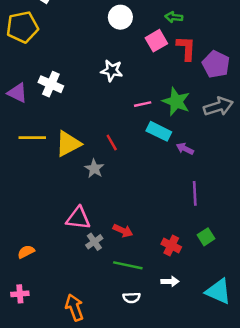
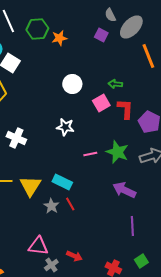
cyan rectangle: (159, 131) -> (62, 182), moved
red line: (112, 142) -> (70, 204), moved
yellow triangle: (68, 144) -> (30, 186), turned -30
purple arrow: (185, 149) -> (124, 190), size x1.6

